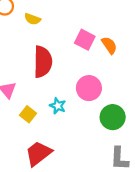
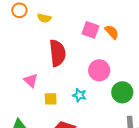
cyan star: (58, 106) -> (79, 95), moved
yellow square: (28, 114) -> (51, 99), turned -32

